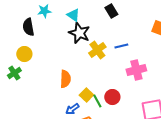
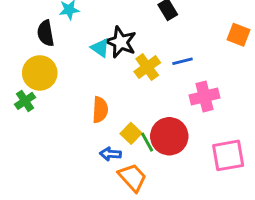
cyan triangle: (73, 15) -> (100, 48), moved
yellow circle: (24, 54) -> (40, 73), size x1.5
red circle: (112, 97) -> (169, 136), size x1.6
blue arrow: (72, 109) -> (110, 154), turned 40

